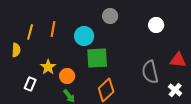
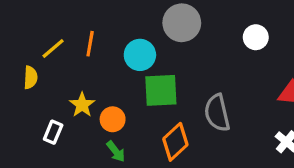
gray circle: (110, 16) -> (182, 23), size x1.5
yellow line: (30, 32) -> (53, 49), turned 35
gray semicircle: (150, 72) -> (217, 113), moved

